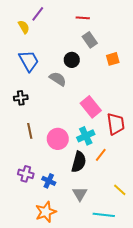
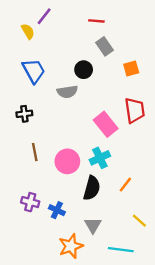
gray semicircle: (58, 79) -> (67, 92), turned 138
red trapezoid: (116, 124) -> (135, 110), moved
orange line: (101, 155) -> (125, 185), moved
orange star: (46, 212) -> (71, 246), moved

